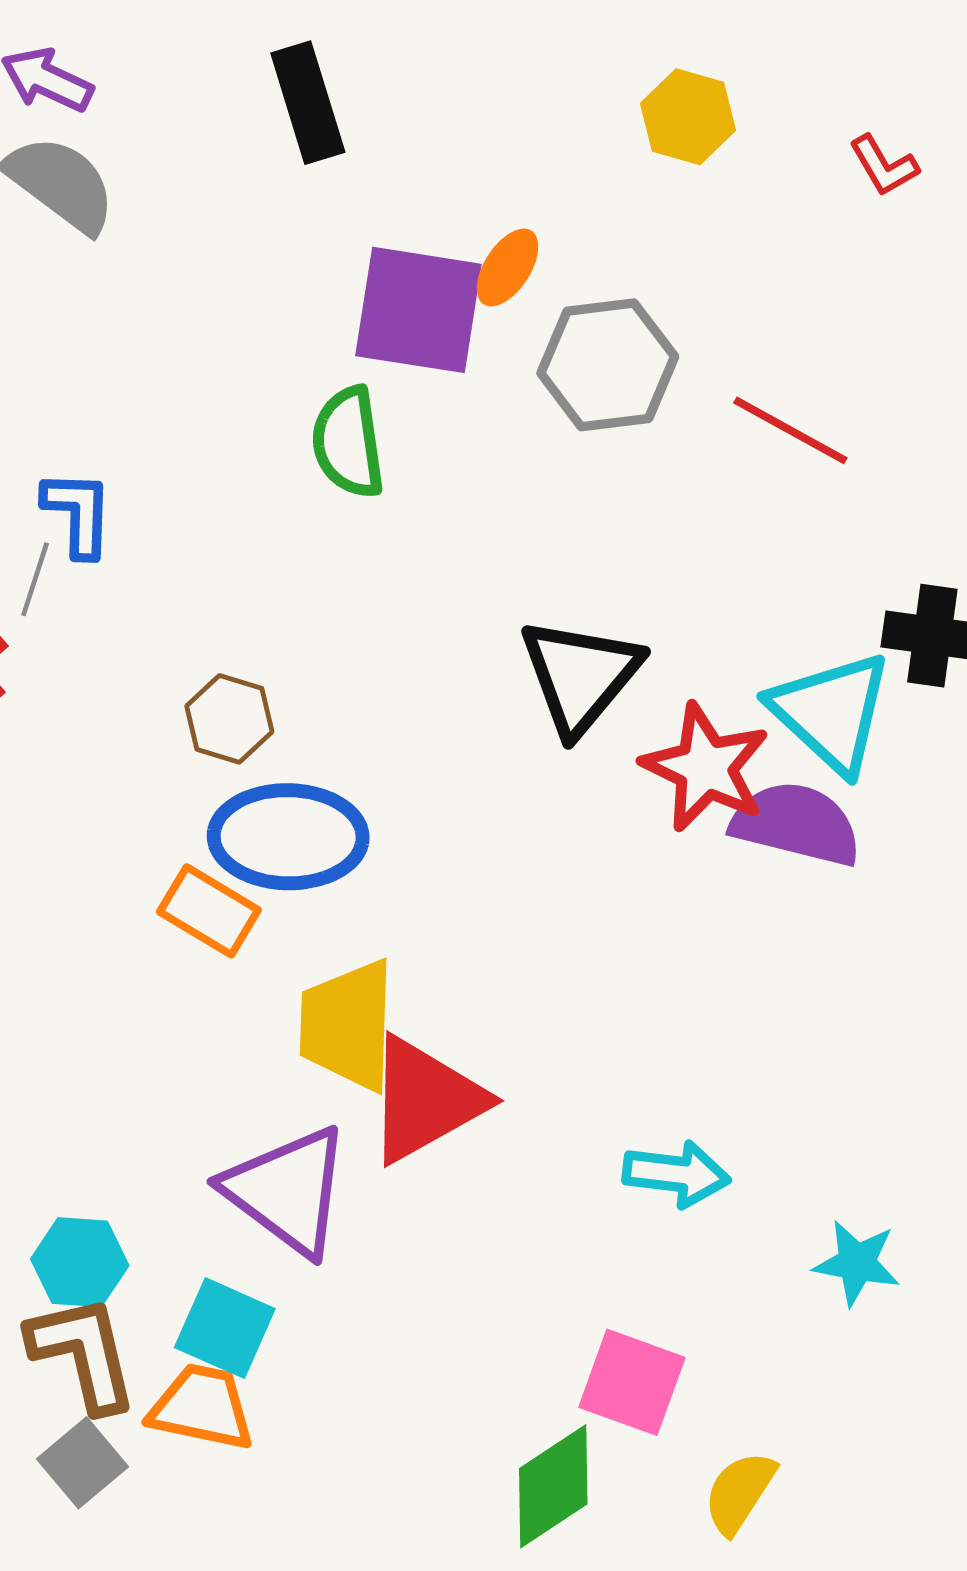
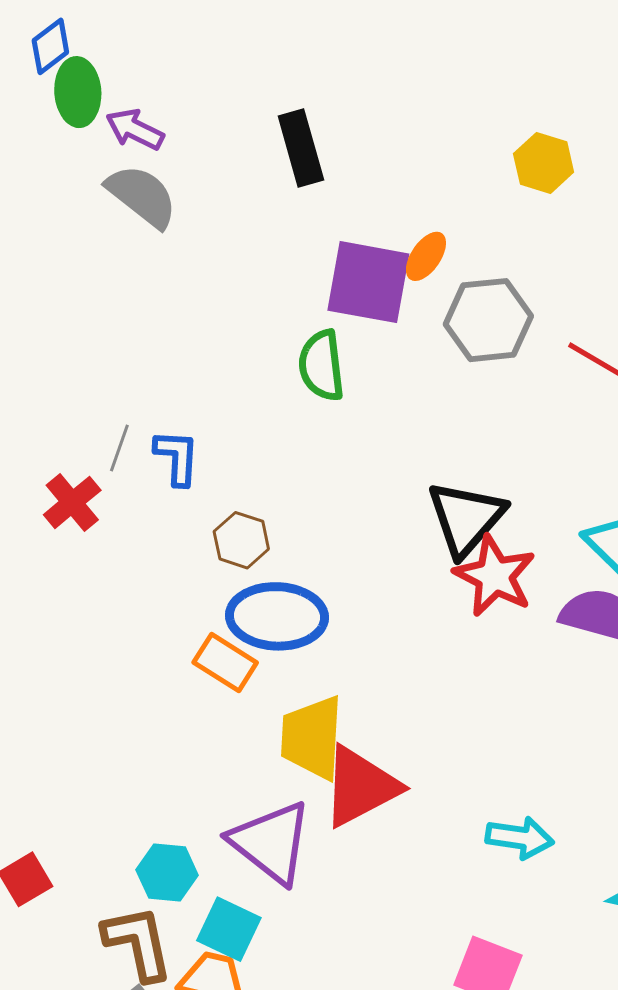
blue L-shape: (78, 513) -> (177, 457), moved
red star: (706, 768) -> (495, 576), moved
cyan hexagon: (80, 1262) -> (167, 872), moved

